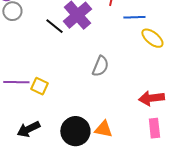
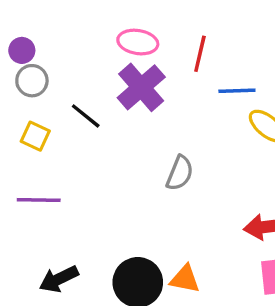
black line: (54, 26) -> (86, 116), moved
yellow square: (39, 86) -> (35, 136), moved

